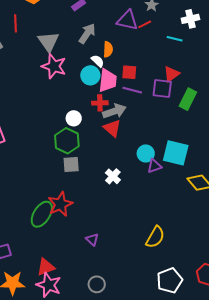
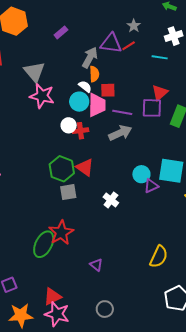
gray arrow: (87, 33) -> (90, 57), moved
red square: (129, 72) -> (108, 90), moved
red cross: (100, 103) -> (80, 131), moved
gray arrow: (114, 111) -> (120, 133), moved
white circle: (74, 118) -> (69, 125), moved
red triangle: (112, 128) -> (85, 167), moved

